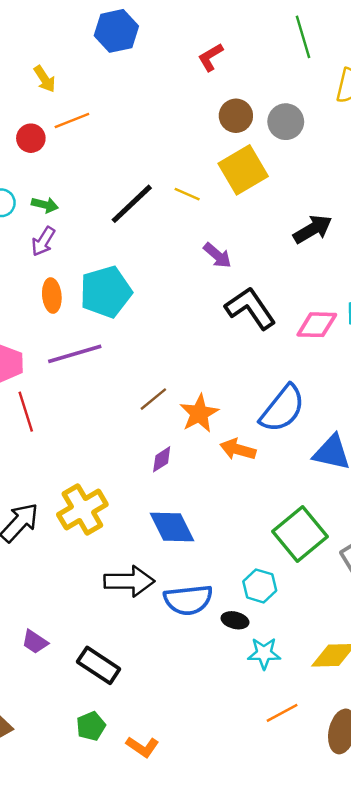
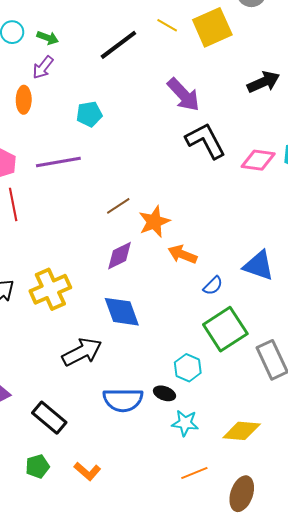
yellow line: (187, 194) -> (167, 25), moved
purple arrow: (217, 255) -> (183, 95), size x1.5
cyan pentagon: (106, 292) -> (89, 114), size x0.6
orange ellipse: (52, 296) -> (24, 100), moved
blue semicircle: (282, 409) -> (213, 286), moved, size x0.5
purple diamond: (162, 459) -> (119, 256), size x1.4
black arrow: (129, 581) -> (82, 352), turned -33
blue semicircle: (188, 600) -> (123, 400), moved
orange L-shape: (143, 747) -> (87, 471), moved

